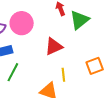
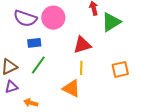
yellow line: (63, 75) -> (81, 68), moved

